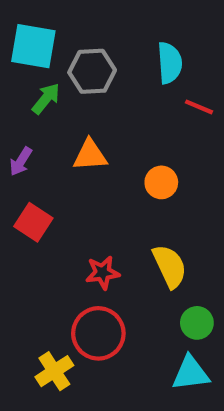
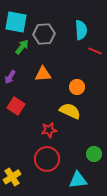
yellow semicircle: (170, 266) -> (70, 111), moved, turned -40
yellow cross: (54, 371) -> (12, 177), moved
cyan triangle: (191, 373) -> (78, 180), moved

